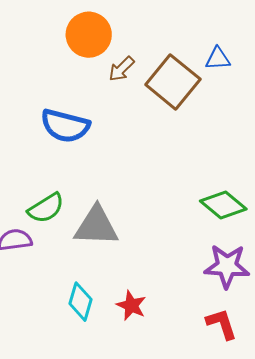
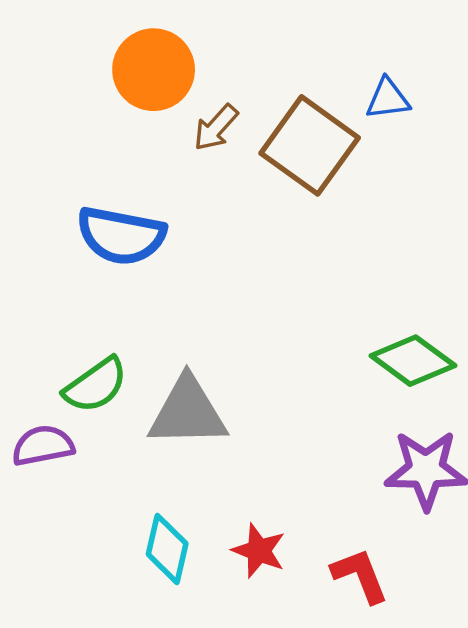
red L-shape: (222, 324) -> (360, 575), moved

